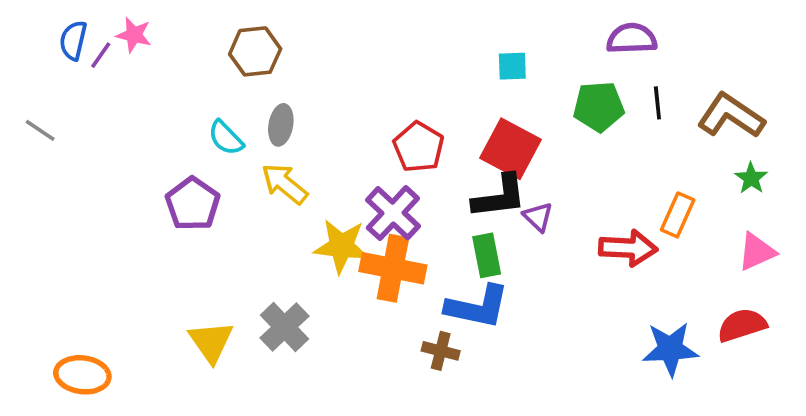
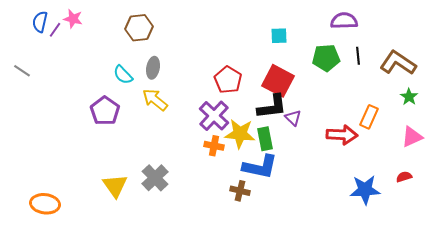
yellow star: (341, 246) -> (240, 134), moved
orange cross: (393, 268) -> (214, 146), size x0.6
red semicircle: (742, 325) -> (404, 177), size x0.6

